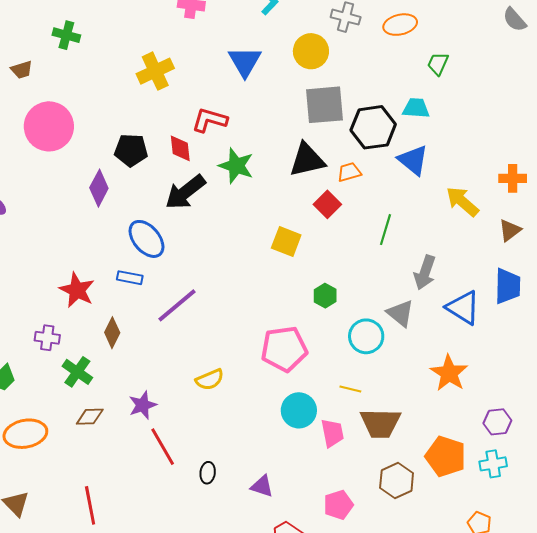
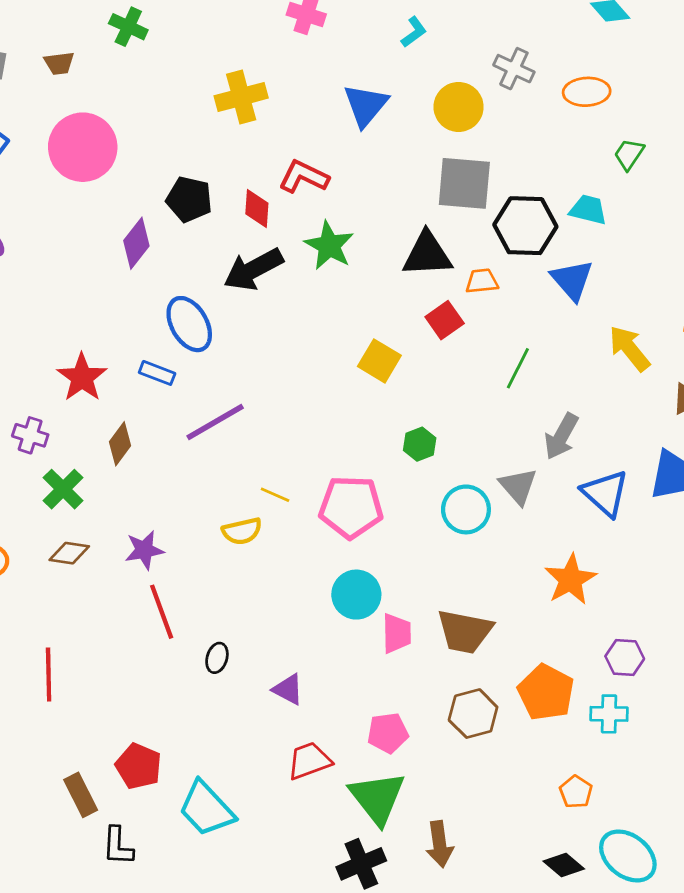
yellow line: (350, 389) -> (275, 495), moved

